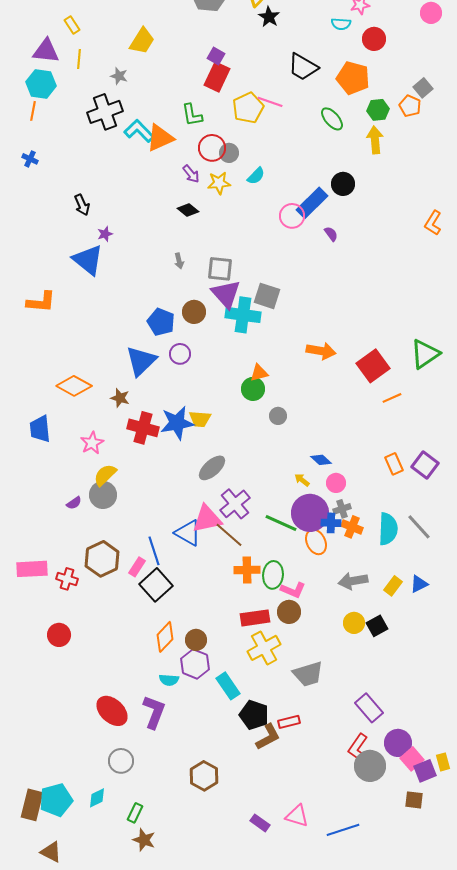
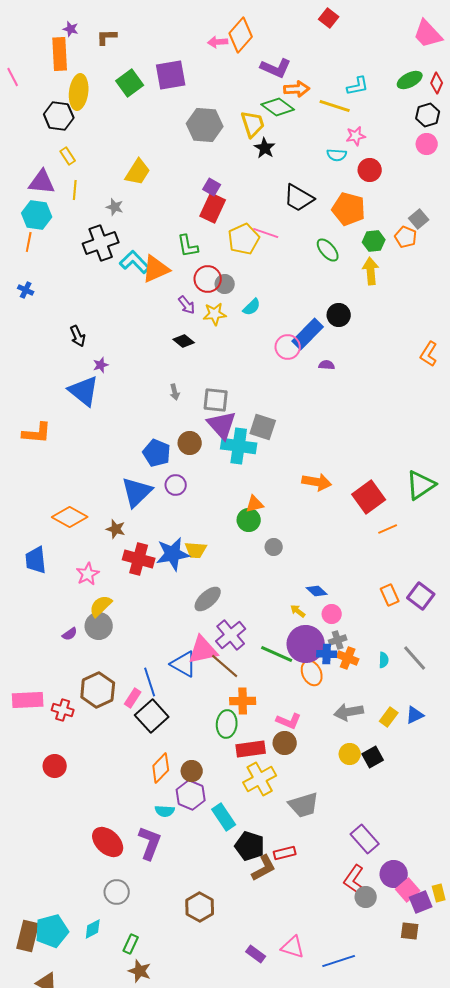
purple semicircle: (331, 234) -> (327, 365), turned -49
cyan semicircle: (388, 529) -> (384, 660), size x0.5
green ellipse: (273, 575) -> (227, 724), moved
gray circle: (370, 766) -> (366, 897), size x0.7

